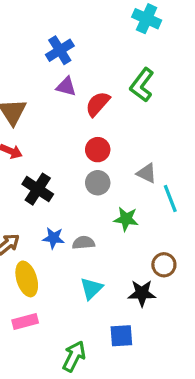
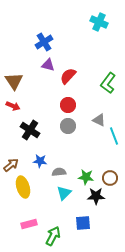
green L-shape: (142, 85) -> (108, 83), moved
green star: (126, 219) -> (86, 177), moved
gray semicircle: (83, 243) -> (59, 172), moved
pink rectangle: (25, 322) -> (29, 224), moved

